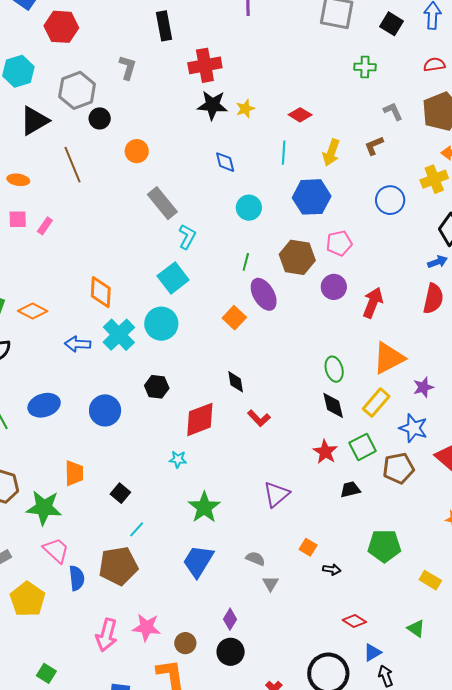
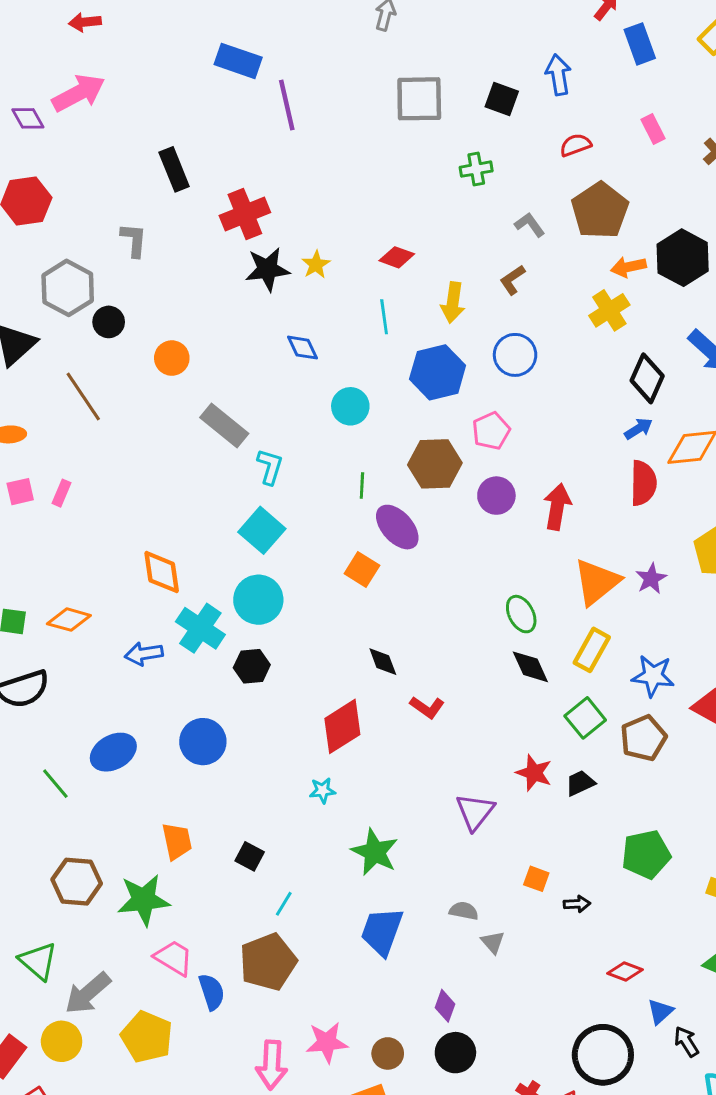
blue circle: (390, 200) -> (515, 355), moved
black hexagon: (157, 387) -> (252, 666), moved
purple star: (423, 387) -> (651, 579), moved
red star: (325, 452) -> (534, 773), moved

